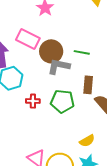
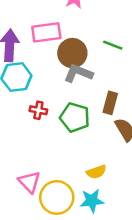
pink rectangle: (28, 39) -> (46, 32), turned -45
green line: (82, 52) -> (113, 45), moved

